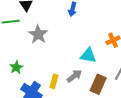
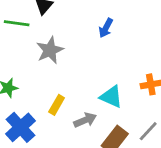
yellow rectangle: (54, 81) -> (57, 105), moved

